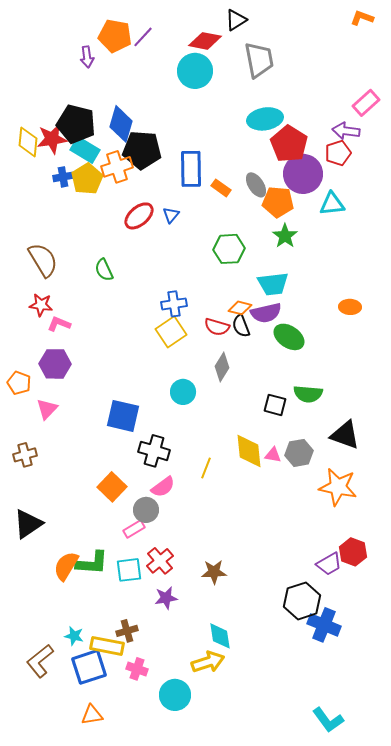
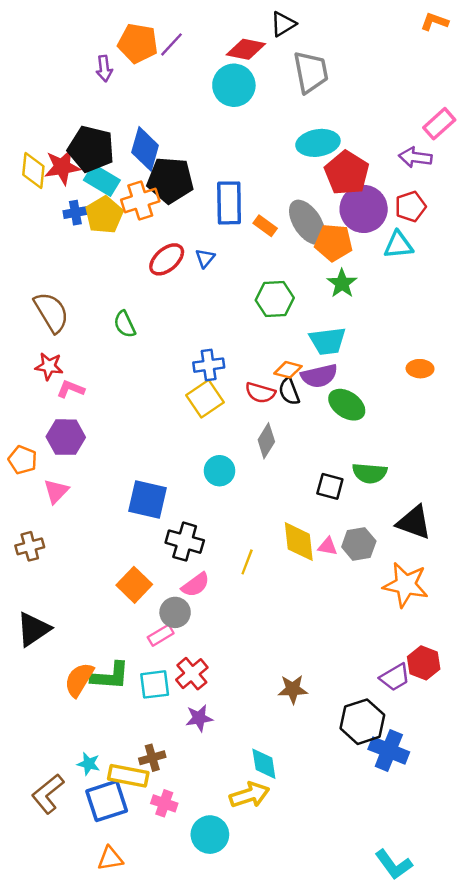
red pentagon: (338, 153) -> (410, 207), moved
gray ellipse: (256, 185) -> (307, 222), size x1.5
brown star: (214, 572) -> (293, 689), moved

